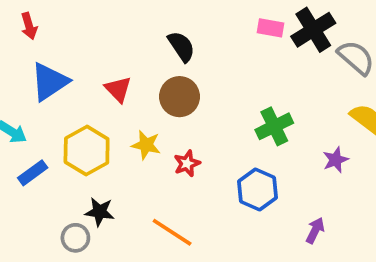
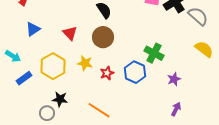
blue triangle: (49, 82) -> (33, 29), size x0.7
green cross: (274, 126) -> (154, 53), turned -36
purple star: (336, 160) -> (174, 79), moved
blue hexagon: (258, 190) -> (135, 72), moved

